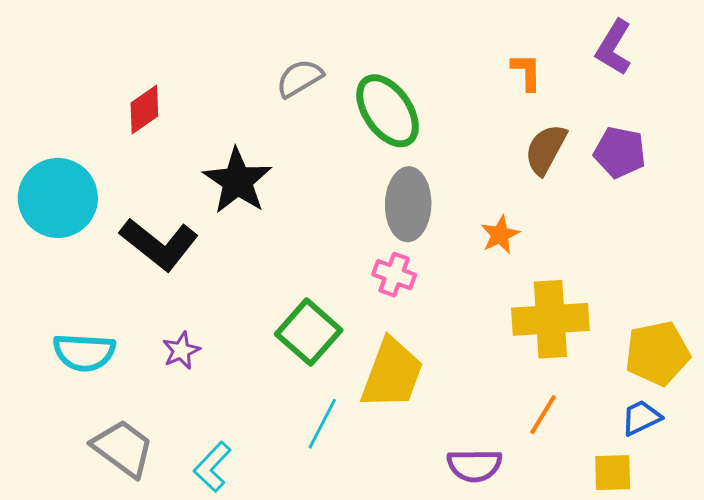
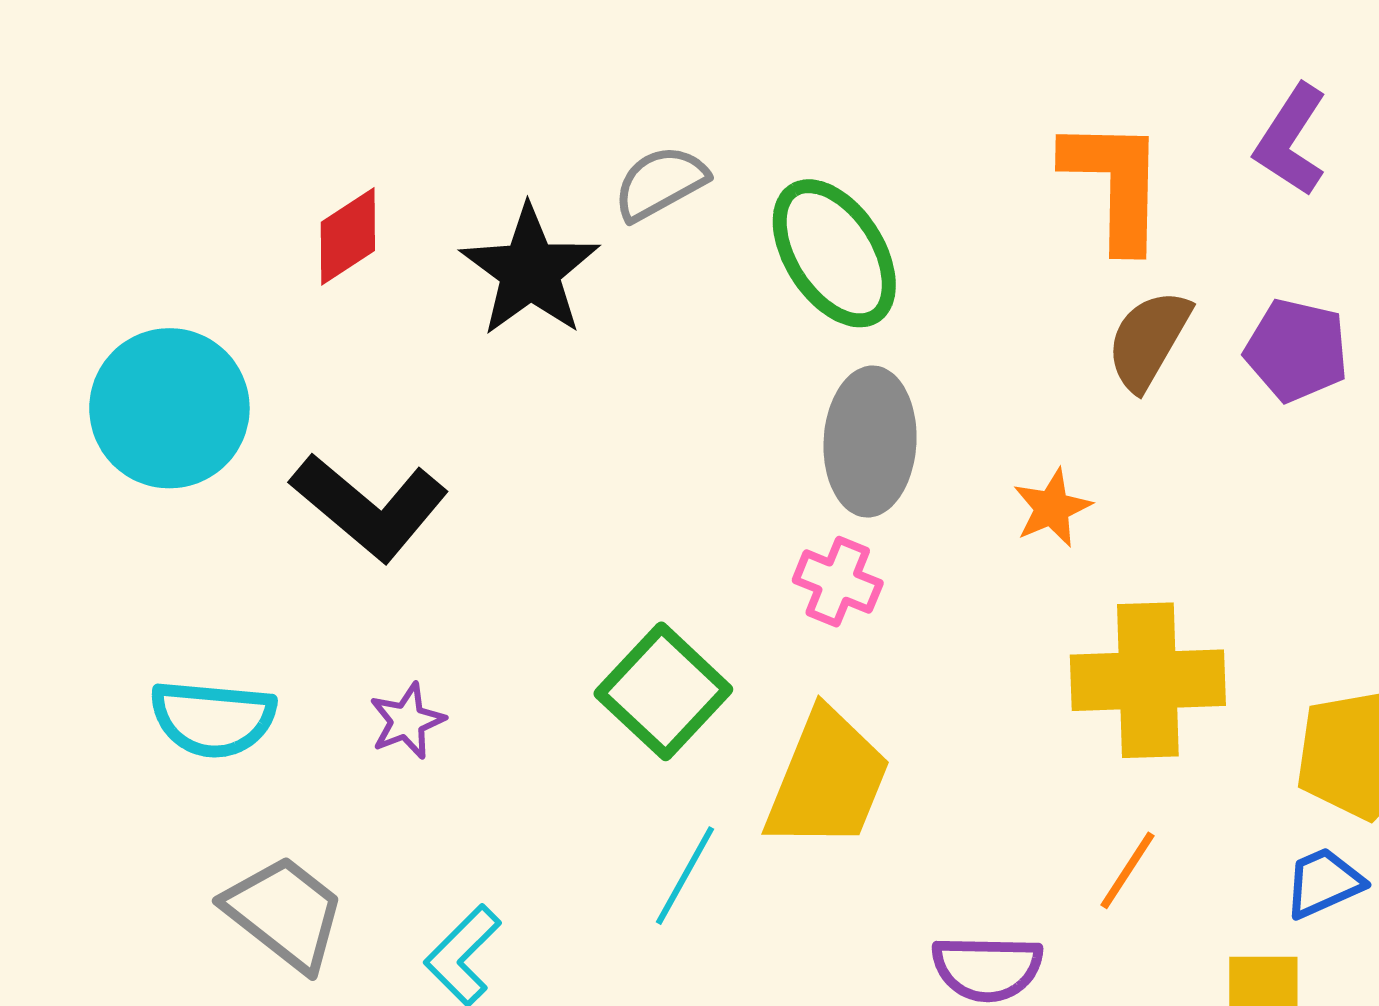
orange L-shape: (527, 72) -> (1115, 184), size x1.8
black star: (237, 181) -> (530, 271), moved

